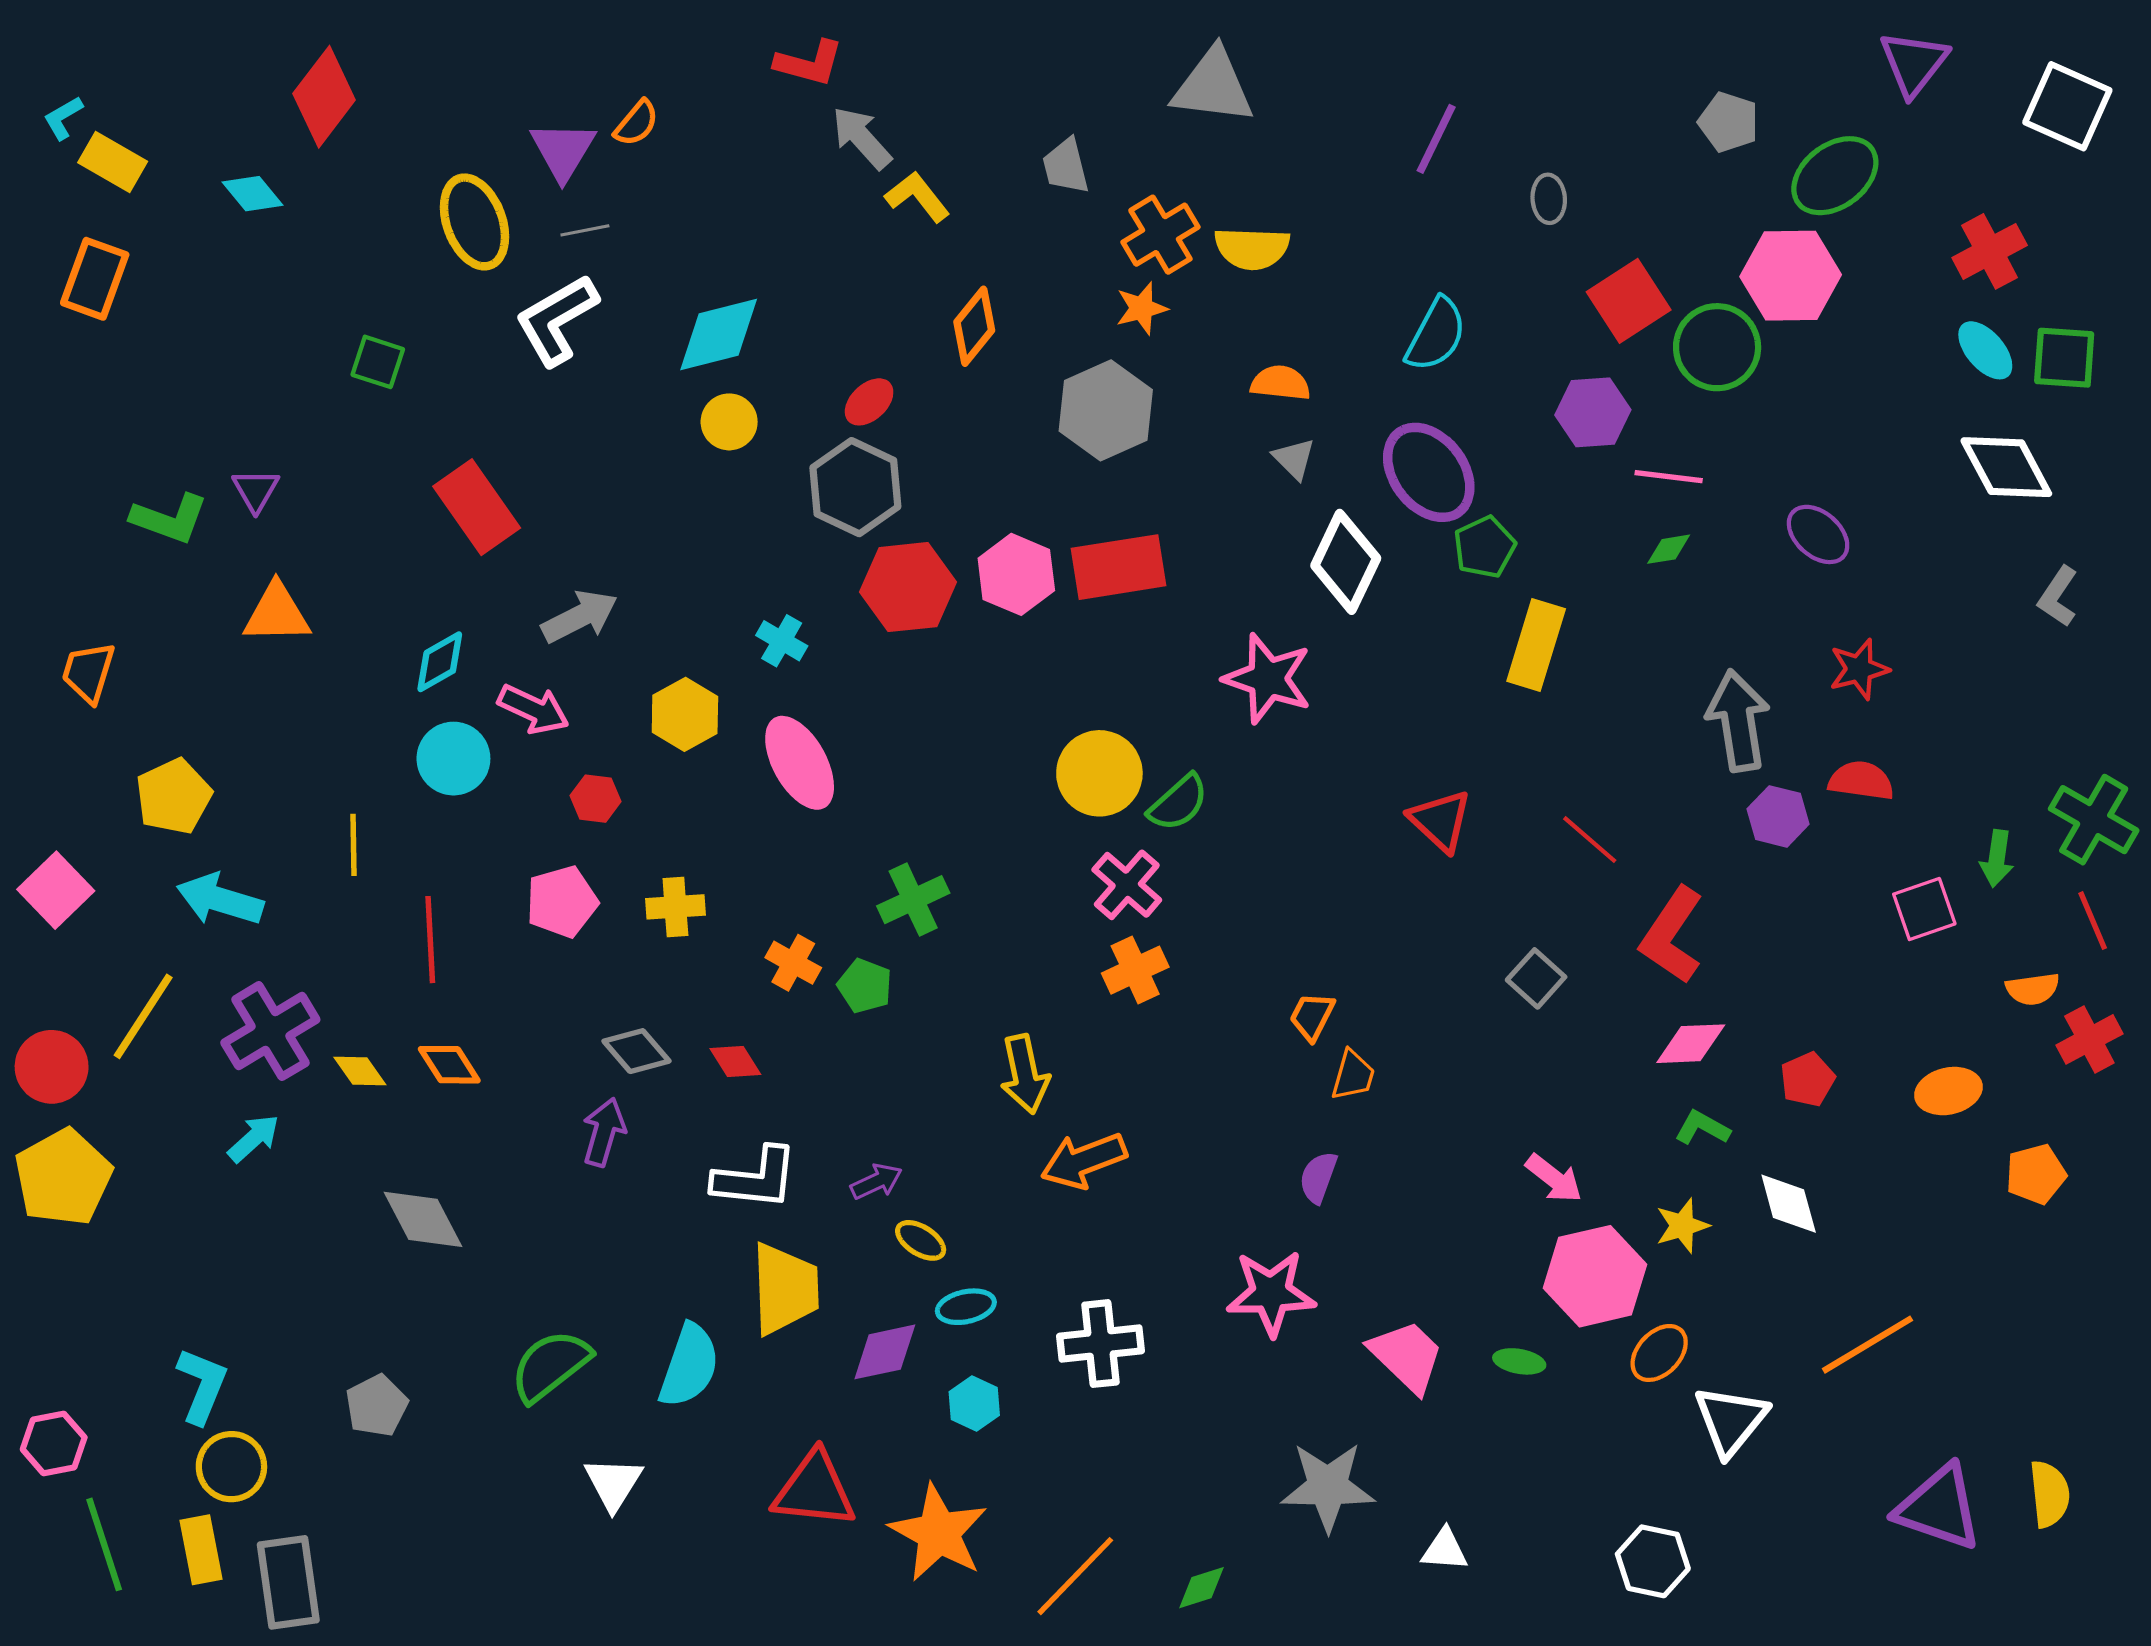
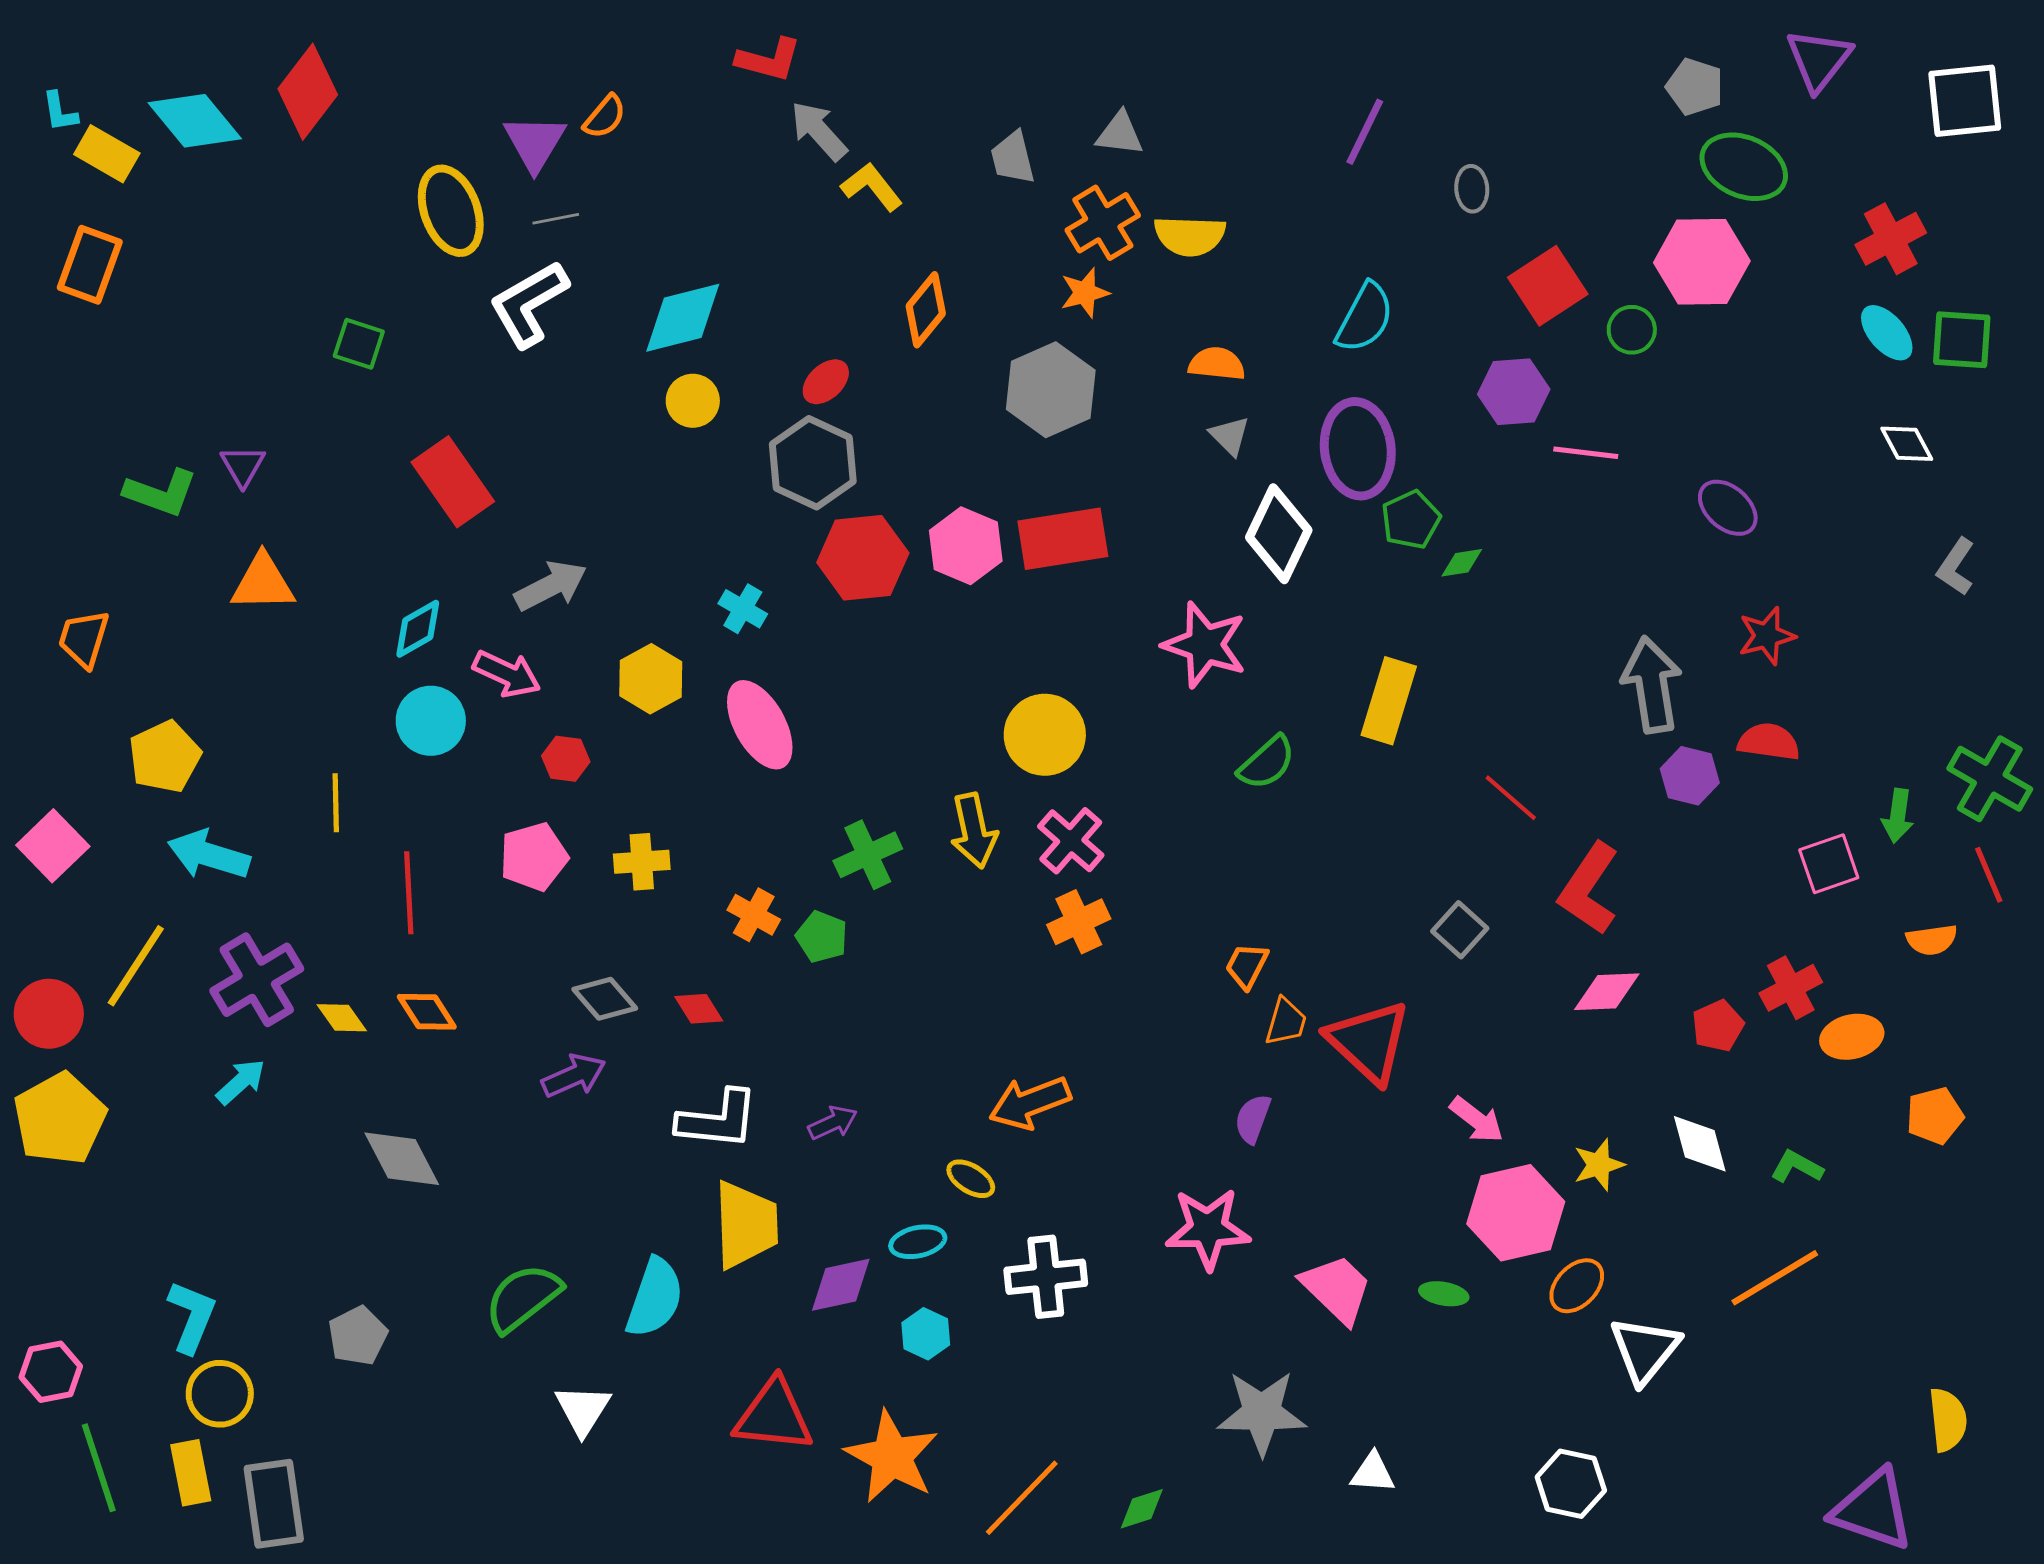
gray triangle: (1213, 86) -> (1120, 134), moved, size x0.6
white square: (2067, 106) -> (1965, 101), turned -30
cyan L-shape: (63, 118) -> (60, 112), turned -69
gray pentagon: (1729, 122) -> (1695, 87), moved
green ellipse: (1835, 176) -> (1744, 167), turned 60
cyan diamond: (253, 194) -> (195, 121), moved, size x1.6
green circle: (1717, 347) -> (1632, 330), size x0.6
white diamond: (2006, 467) -> (1907, 444), size x0.6
purple ellipse: (1429, 472) -> (1358, 449), turned 30
green diamond: (1669, 549) -> (1462, 563), moved
yellow rectangle: (1536, 645) -> (1389, 701), moved
green semicircle: (1178, 803) -> (1267, 763), moved
red triangle: (1440, 821) -> (1369, 1042), moved, size x1.4
red cross: (2089, 1039) -> (1791, 988), moved
yellow arrow: (1025, 1074) -> (974, 831), moved
green L-shape: (1702, 1128) -> (1797, 1167), moved
purple arrow: (604, 1132) -> (574, 1076), turned 50
yellow ellipse: (921, 1240) -> (971, 1179), moved
purple triangle: (1939, 1508) -> (1873, 1510), moved

